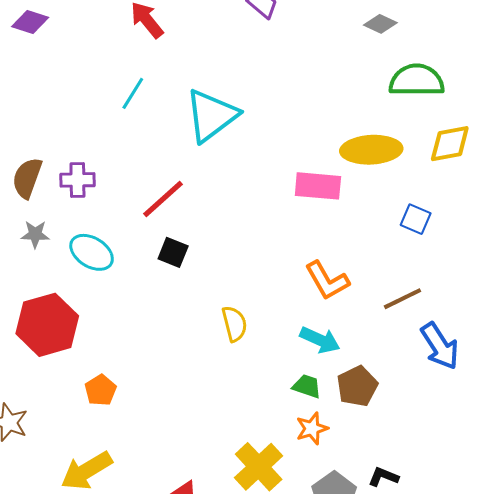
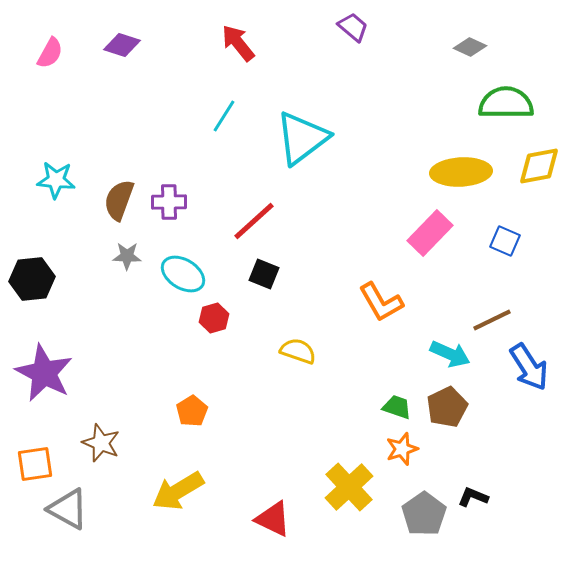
pink rectangle: (318, 186) -> (430, 233), moved, turned -51
orange L-shape: (327, 281) -> (381, 302), moved
yellow semicircle: (234, 324) -> (298, 351), moved, turned -57
red hexagon: (47, 325) -> (214, 318), moved, size x0.5
cyan arrow: (320, 340) -> (450, 354), moved

